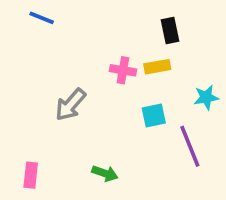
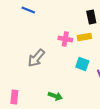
blue line: (42, 18) -> (28, 10), moved
cyan square: (154, 115) -> (82, 64), turned 32

